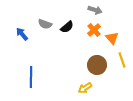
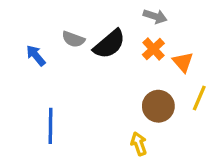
black semicircle: (67, 27) -> (109, 44), size x1.5
yellow line: (122, 60) -> (199, 98), turned 42
yellow arrow: (85, 88) -> (139, 144), turned 104

